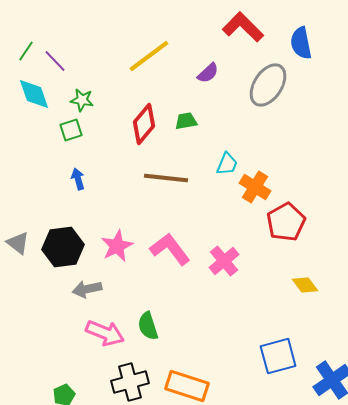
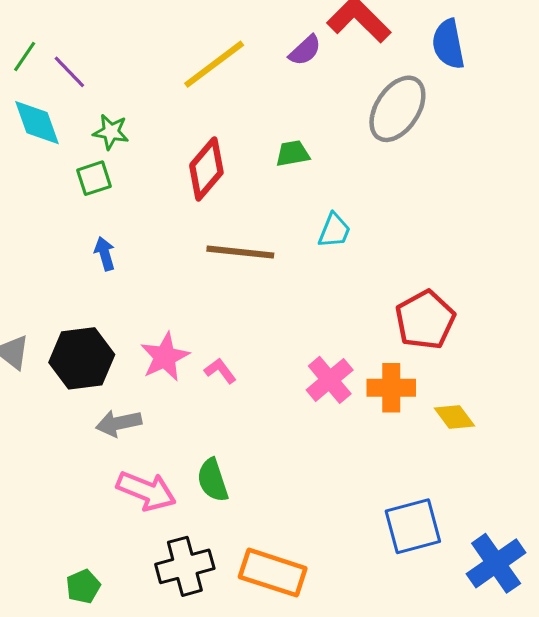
purple semicircle: (208, 73) -> (305, 50), moved
green trapezoid: (186, 121) -> (293, 154), moved
orange cross: (255, 187) -> (391, 388), moved, turned -32
pink L-shape: (170, 249) -> (220, 371), moved, size x0.5

